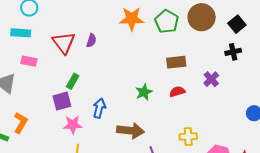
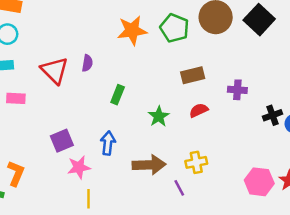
black square: (237, 24) -> (259, 20), size x1.4
black cross: (233, 52) -> (273, 115), moved
purple cross: (211, 79) -> (237, 90), turned -35
green rectangle: (73, 81) -> (118, 95), moved
yellow cross: (188, 137) -> (196, 162), moved

